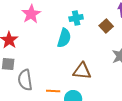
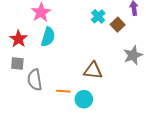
cyan cross: (76, 18) -> (98, 16), moved, turned -32
cyan semicircle: (64, 38) -> (48, 37), moved

